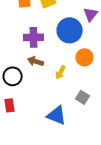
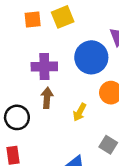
brown arrow: (36, 61) -> (47, 98), turned 77

